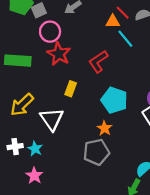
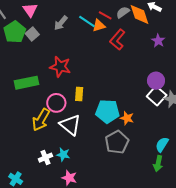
pink circle: (50, 32) -> (56, 103), moved
cyan line: (125, 39) -> (87, 22), moved
red L-shape: (98, 62) -> (117, 40), moved
cyan pentagon: (114, 100) -> (108, 111), moved
orange star: (104, 128) -> (127, 118), moved

